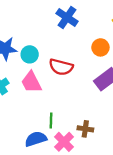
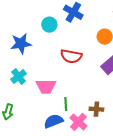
cyan circle: (30, 54) -> (49, 25), moved
pink trapezoid: (31, 82) -> (46, 86), moved, turned -60

